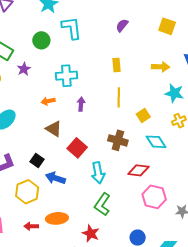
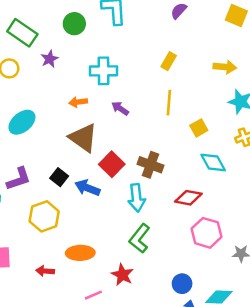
yellow rectangle: (117, 65) -> (169, 61), turned 32
purple arrow: (81, 104) -> (120, 108), turned -64
brown triangle: (54, 129) -> (83, 138), size x1.4
brown cross: (118, 140) -> (151, 165), moved
blue arrow: (55, 178) -> (87, 188), moved
red arrow: (31, 226) -> (45, 271), moved

